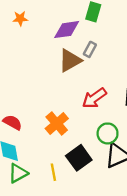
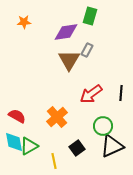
brown triangle: (70, 60) -> (69, 60), turned -30
black square: (79, 158) -> (77, 148), size x0.7
green triangle: (18, 173) -> (29, 146), moved

